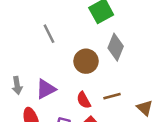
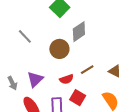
gray diamond: (116, 47) -> (79, 32), turned 50
red semicircle: (84, 100) -> (67, 79), turned -64

